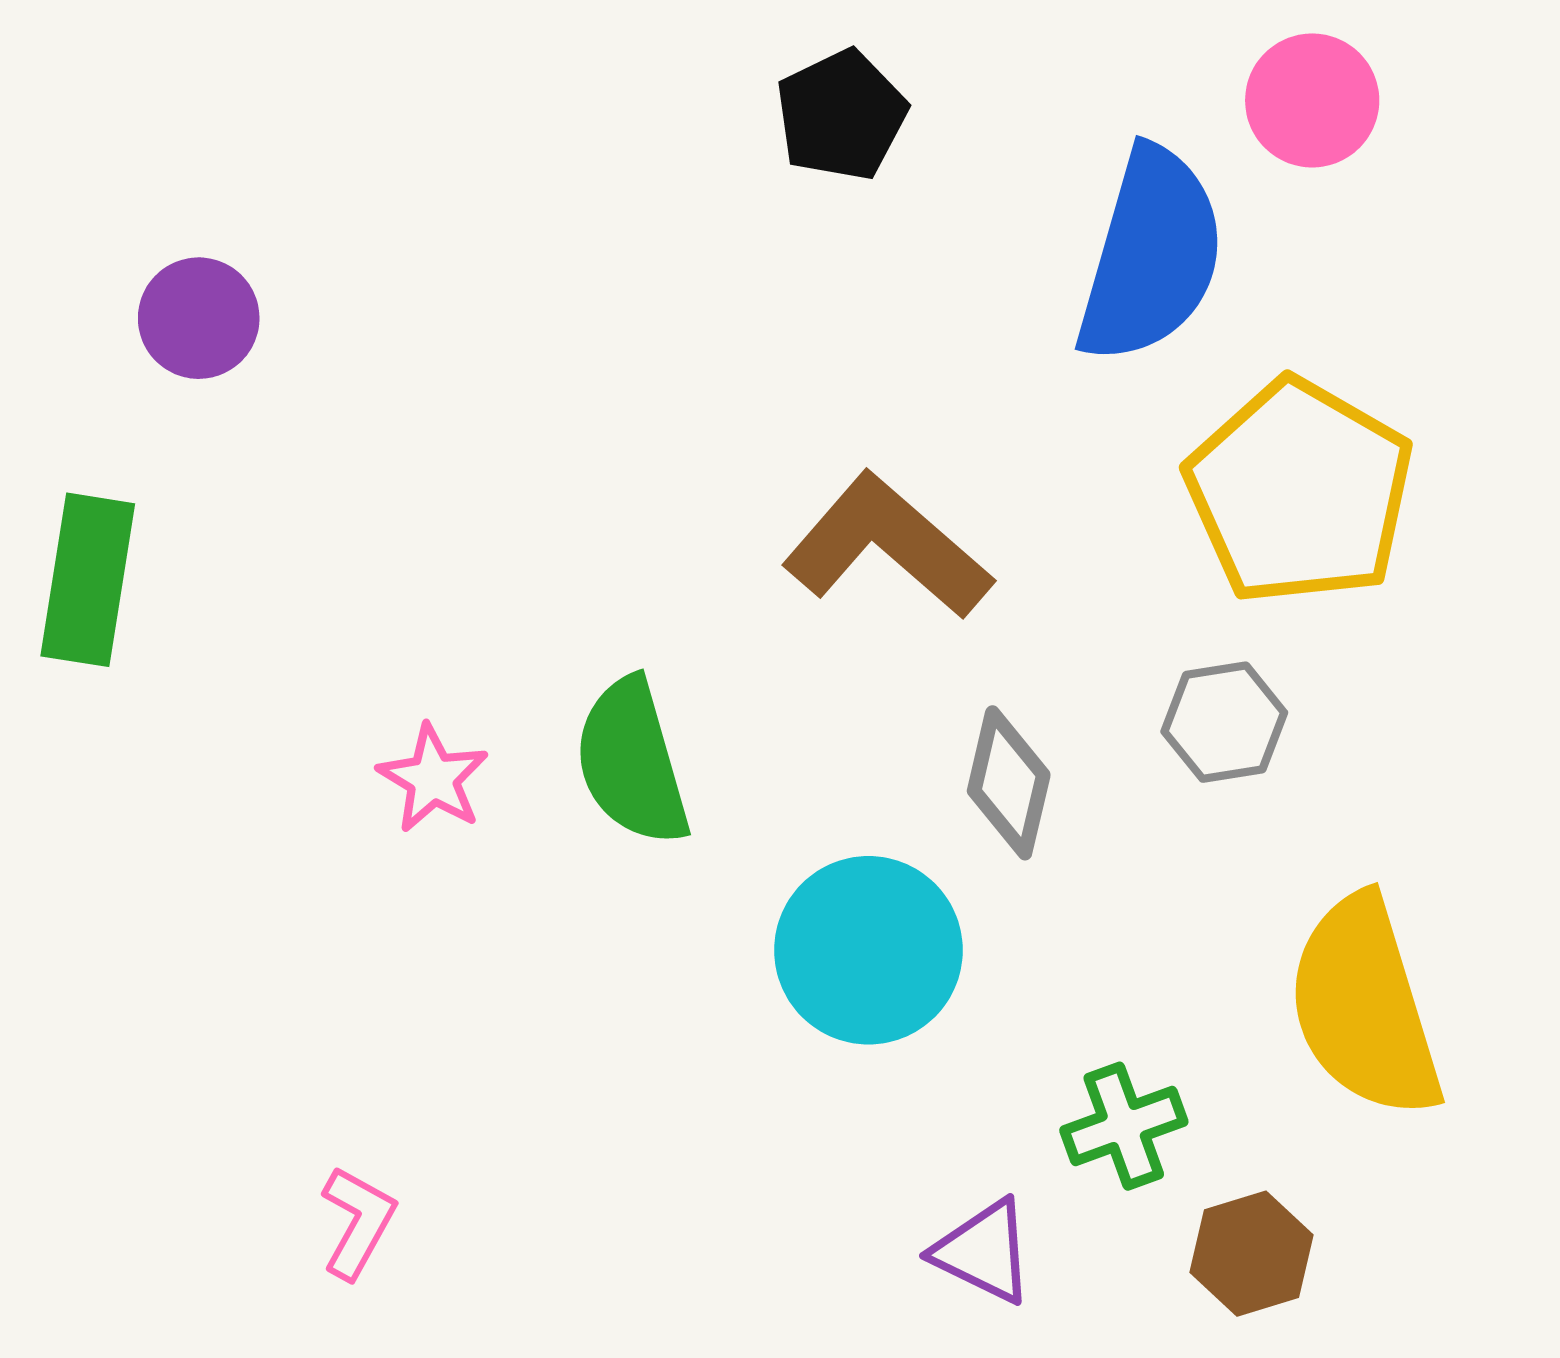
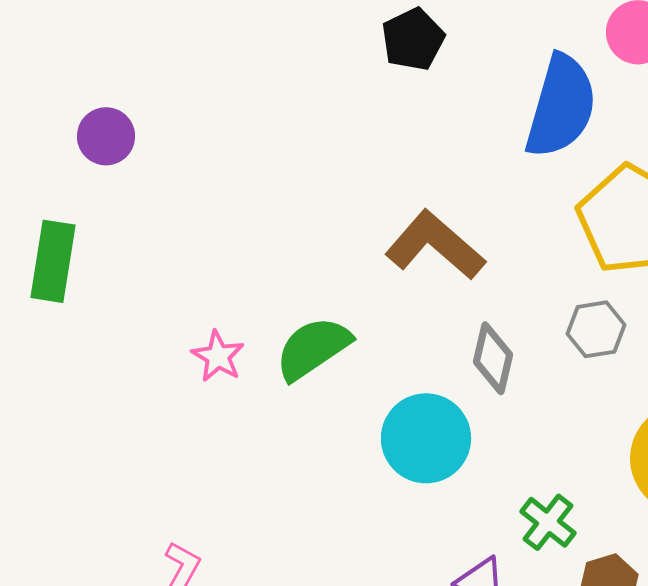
green semicircle: (632, 762) -> (313, 348), turned 72
green cross: (1124, 1126) -> (548, 522), turned -32

